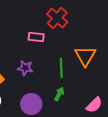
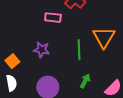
green arrow: (59, 94) -> (85, 81), moved

